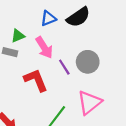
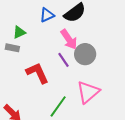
pink arrow: (44, 48) -> (69, 39), moved

